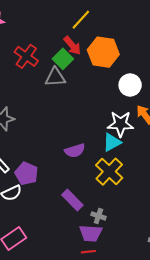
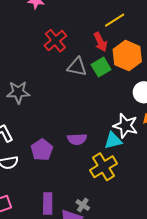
green square: (63, 59) -> (101, 67), moved
purple pentagon: (26, 174) -> (42, 150), moved
purple rectangle: (72, 200) -> (48, 204), moved, turned 30

